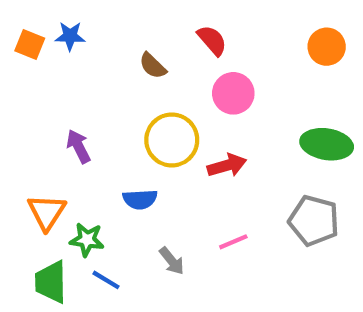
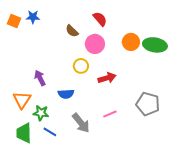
orange circle: (327, 47) -> (131, 42), moved
pink circle: (233, 93) -> (95, 44), moved
yellow circle: (172, 140) -> (81, 66), size x0.6
green ellipse: (327, 144) -> (155, 45), moved
purple arrow: (78, 146) -> (40, 78), moved
gray arrow: (172, 261) -> (81, 123), size x1.5

